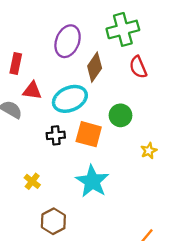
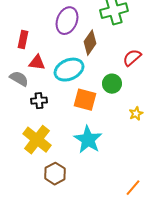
red semicircle: (138, 67) -> (132, 58), moved, turned 72
black cross: (56, 135) -> (39, 101), moved
yellow cross: (32, 181) -> (37, 140), size x2.0

